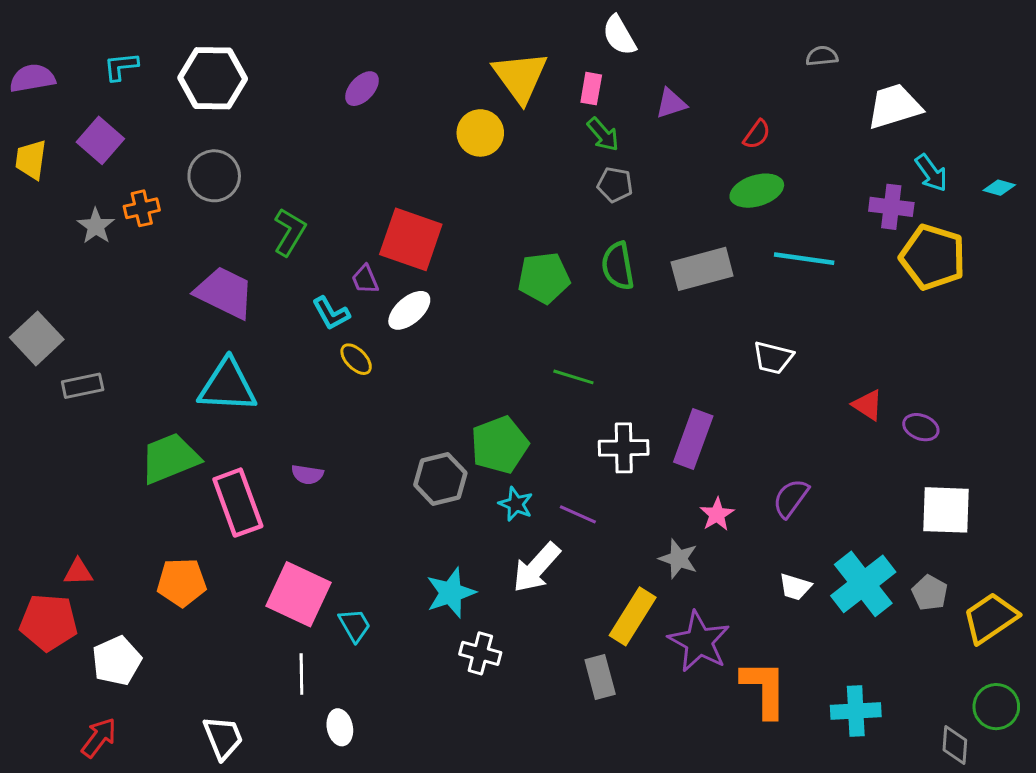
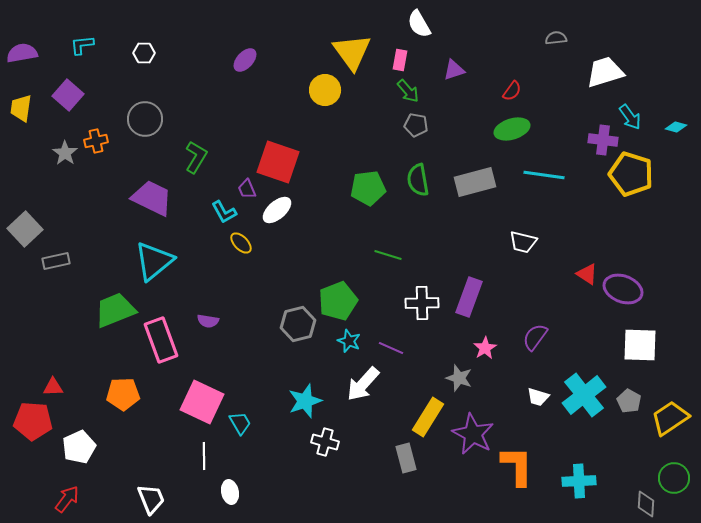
white hexagon: (213, 78) -> (144, 53), size x0.5
cyan triangle: (227, 386) -> (154, 261), turned -42
purple ellipse: (921, 427) -> (623, 289), size x1.6

